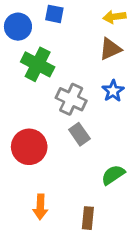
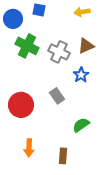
brown triangle: (110, 49) -> (86, 46), moved
blue star: (113, 91) -> (81, 75), moved
gray cross: (71, 99) -> (59, 52), moved

